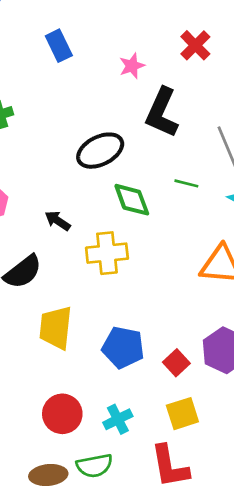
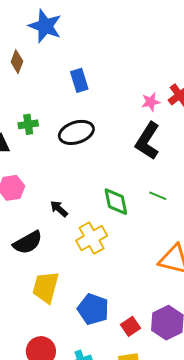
pink star: (132, 66) -> (151, 102), moved
black ellipse: (100, 151) -> (76, 132), moved
yellow cross: (107, 253) -> (92, 238), turned -32

